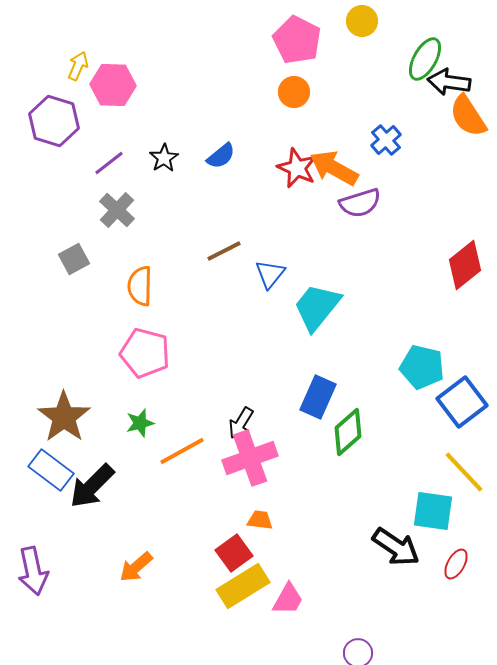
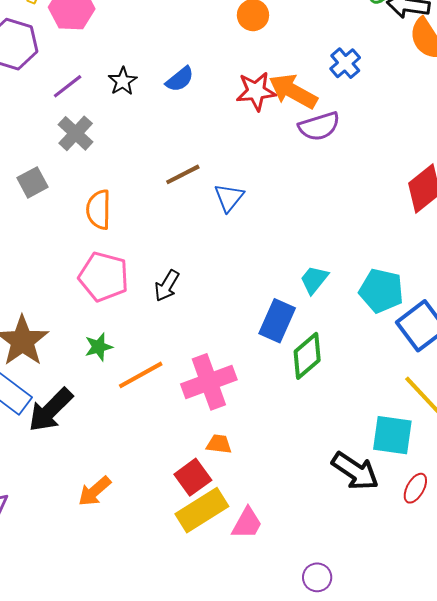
red star: (297, 168) -> (256, 91), turned -30
cyan trapezoid: (317, 307) -> (314, 280), moved, size x0.6
black arrow: (241, 423) -> (167, 286), moved

